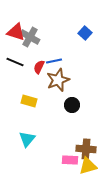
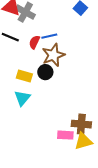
black circle: (72, 105) -> (45, 72), moved
cyan triangle: (27, 139) -> (22, 98), moved

